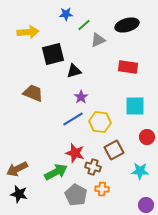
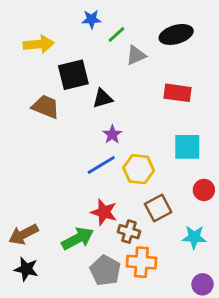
brown trapezoid: (33, 93) -> (46, 107), moved
orange cross: (102, 189) -> (141, 262), size x1.5

